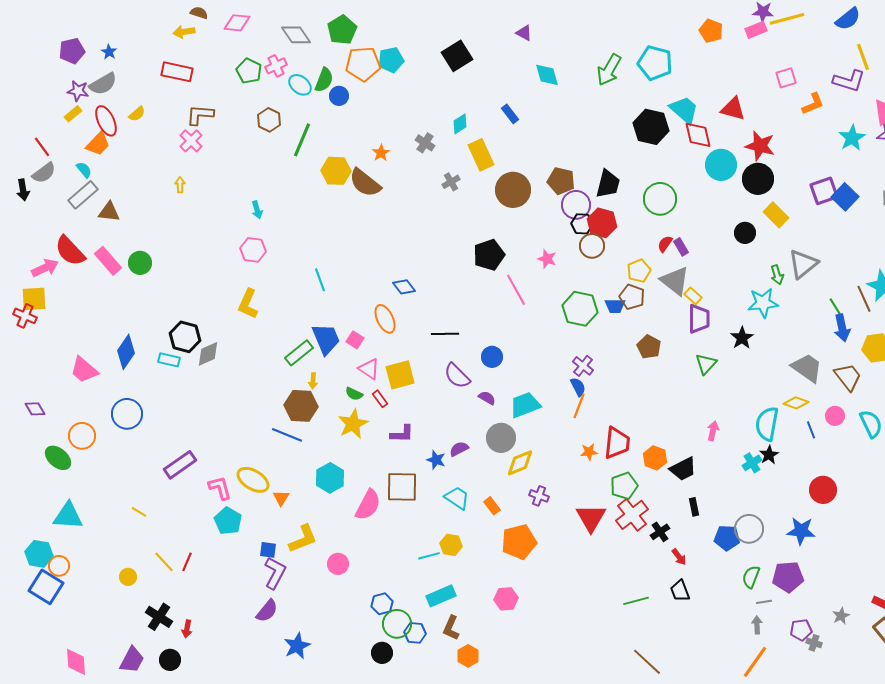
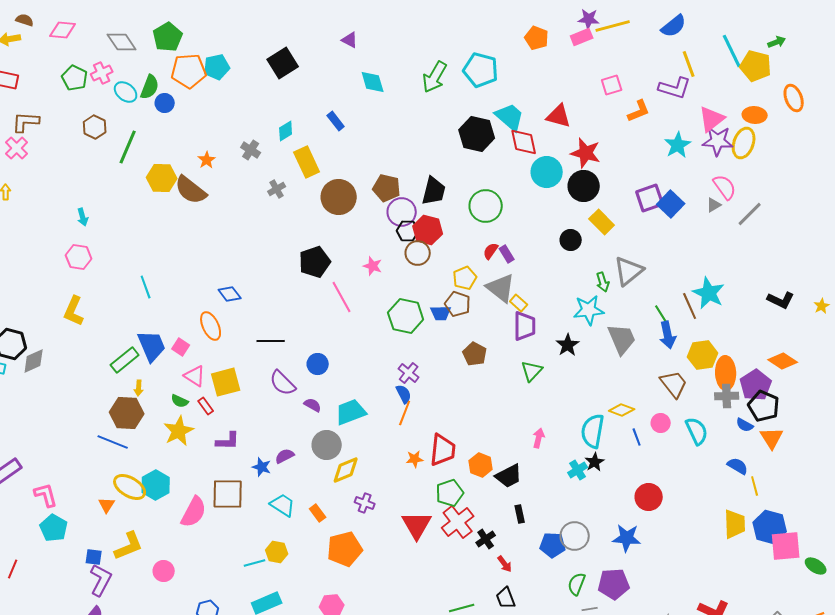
gray trapezoid: (807, 368) -> (622, 339), moved, turned 32
yellow ellipse: (253, 480) -> (130, 487), moved

